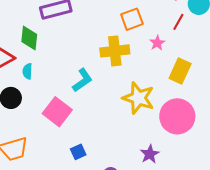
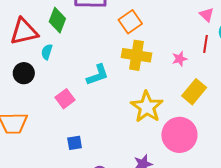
orange square: (132, 19) -> (130, 22), moved, turned -30
red line: (178, 22) -> (205, 44), turned -36
pink square: (57, 112) -> (65, 99), size x0.7

